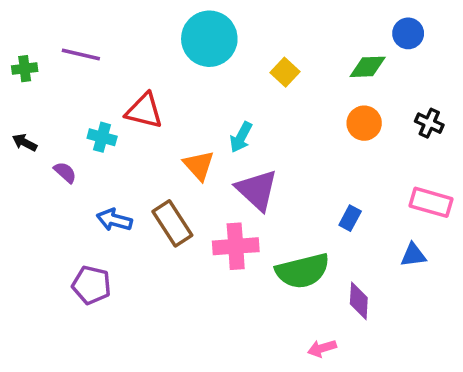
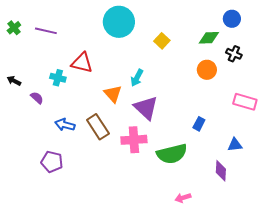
green cross: (25, 69) -> (14, 28), moved, turned -32
black cross: (429, 123) -> (234, 54), moved
pink rectangle: (431, 202) -> (245, 102), moved
purple diamond: (359, 301) -> (221, 171), moved

